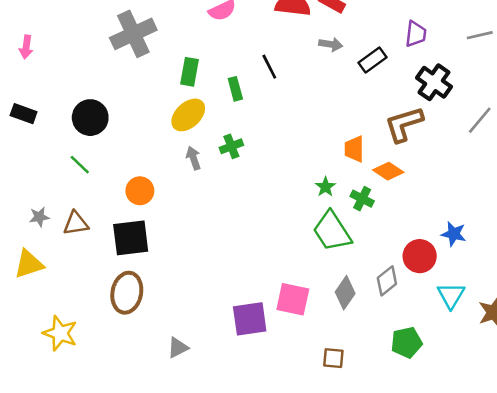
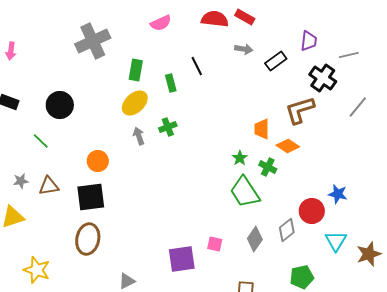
gray line: (480, 35) -> (349, 55), moved
green line: (80, 165) -> (41, 141), moved
pink square: (293, 299) -> (215, 244), size x0.6

